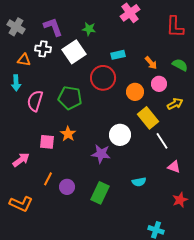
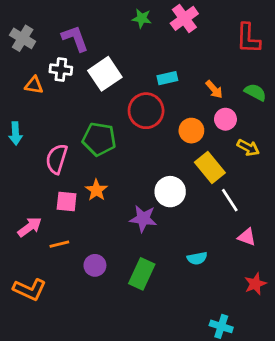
green star: (89, 29) -> (142, 18), moved
cyan arrow: (16, 83) -> (15, 133), moved
pink semicircle: (35, 101) -> (57, 159), moved
yellow arrow: (175, 104) -> (248, 148), turned 56
orange line: (48, 179) -> (59, 244), moved, turned 48

